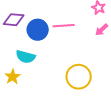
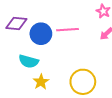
yellow star: (13, 77) -> (41, 82), moved

